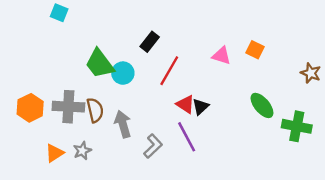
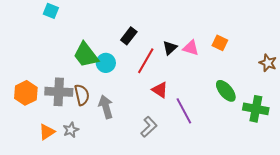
black triangle: (201, 107) -> (170, 48), moved
purple line: (187, 137) -> (184, 111), moved
gray L-shape: (153, 146) -> (149, 127), moved

